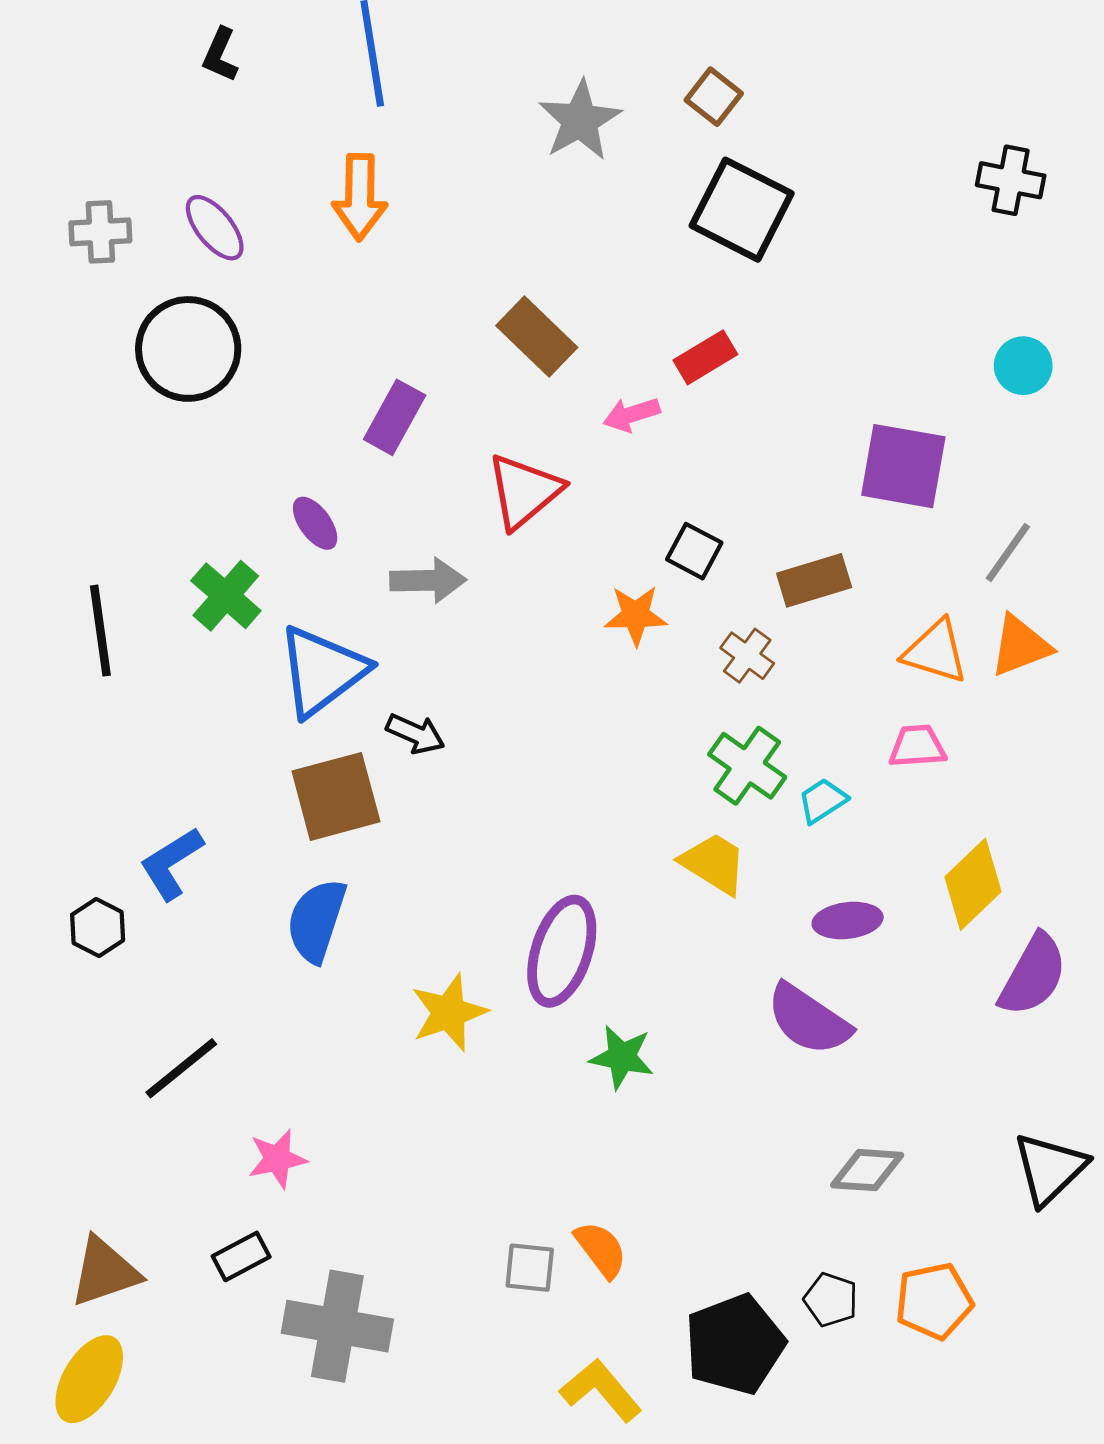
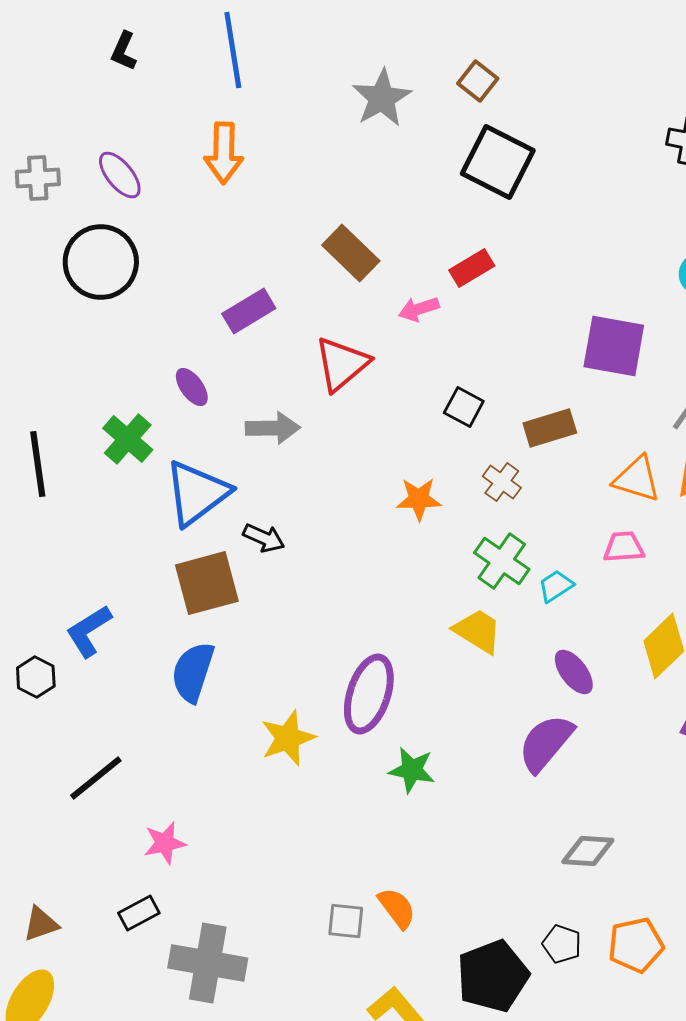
purple rectangle: (395, 417) -> (249, 311), turned 30
orange star: (636, 615) -> (419, 499), moved
purple ellipse: (848, 921) -> (574, 672), turned 60
purple semicircle: (809, 1019) -> (546, 743), turned 96
brown triangle: (105, 1272) -> (41, 924), size x0.7

